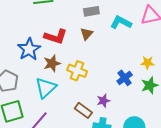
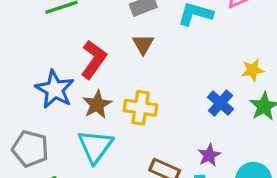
red L-shape: (56, 37) -> (94, 59), turned -60
purple star: (103, 101) -> (209, 155), moved

